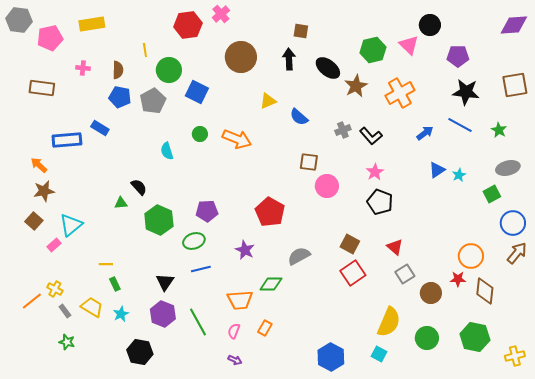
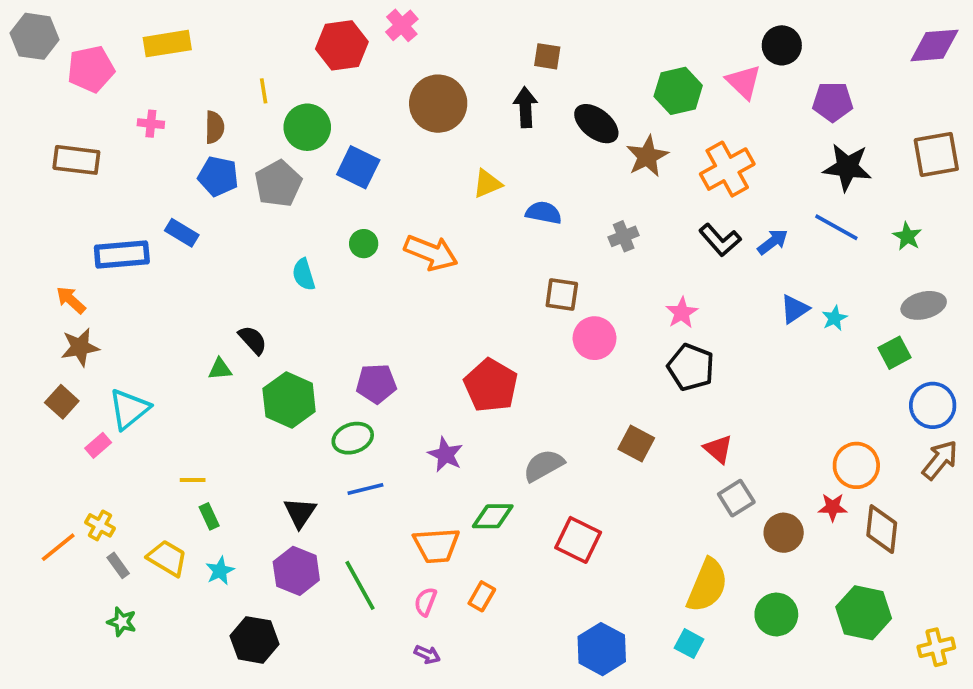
blue semicircle: (299, 117) -> (544, 213), turned 150
black L-shape: (371, 136) -> (720, 240), moved
red square: (353, 273) -> (578, 540), moved, turned -30

